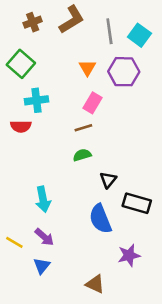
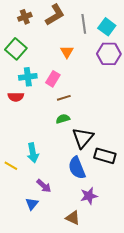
purple hexagon: (124, 72) -> (109, 54), moved
pink rectangle: (93, 103) -> (53, 79), moved
black triangle: (108, 180) -> (83, 138), size x1.6
purple arrow: (44, 237) -> (44, 186), moved
yellow line: (14, 242) -> (11, 166), moved
purple star: (129, 255) -> (89, 196), moved

